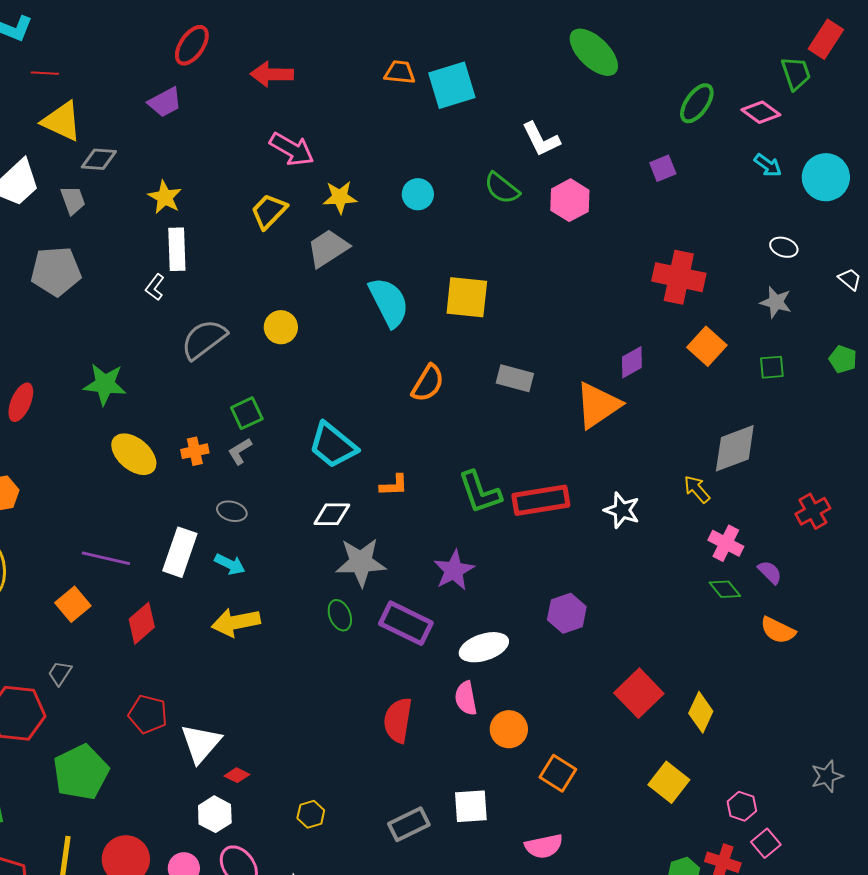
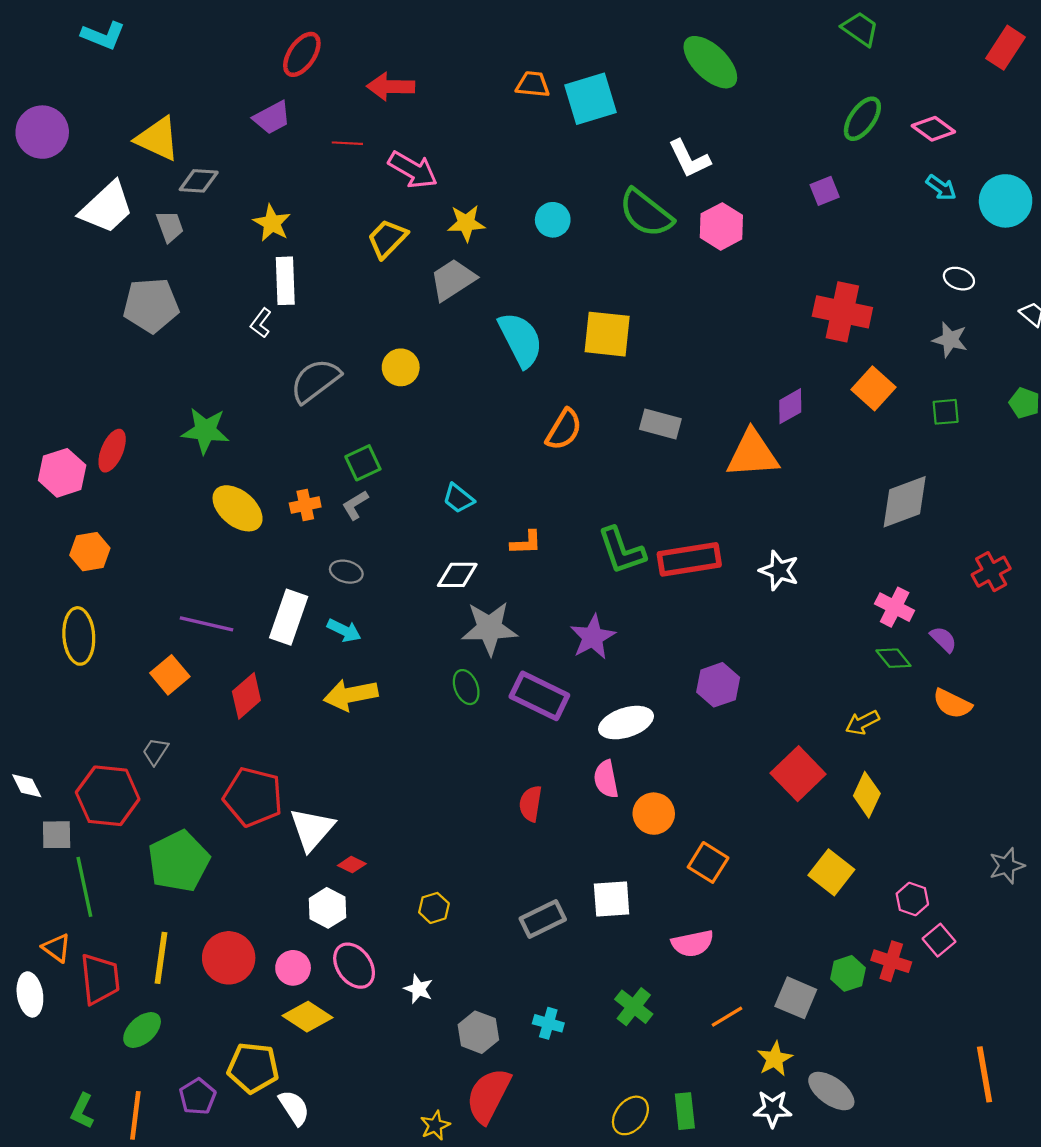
green ellipse: (594, 52) -> (710, 62), moved
red line: (45, 73) -> (347, 143), moved
green trapezoid: (796, 73) -> (860, 29), moved, turned -36
green semicircle: (502, 188) -> (646, 213), size x1.4
orange triangle: (598, 405) -> (753, 454), turned 30
cyan trapezoid: (333, 445) -> (458, 498), size x0.6
yellow arrow: (697, 489) -> (862, 723), moved, turned -76
red pentagon: (148, 714) -> (253, 797), size x1.4
red semicircle: (398, 720) -> (531, 804), size x0.7

